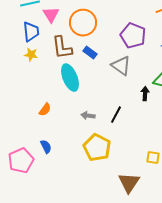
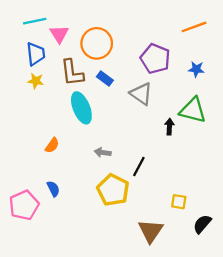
black line: (116, 115) -> (139, 166), moved

